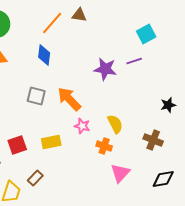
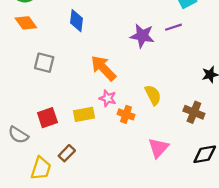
gray square: (36, 96) -> (44, 63), moved
pink star: (82, 126) -> (108, 98), moved
orange cross: (104, 146) -> (126, 114), moved

